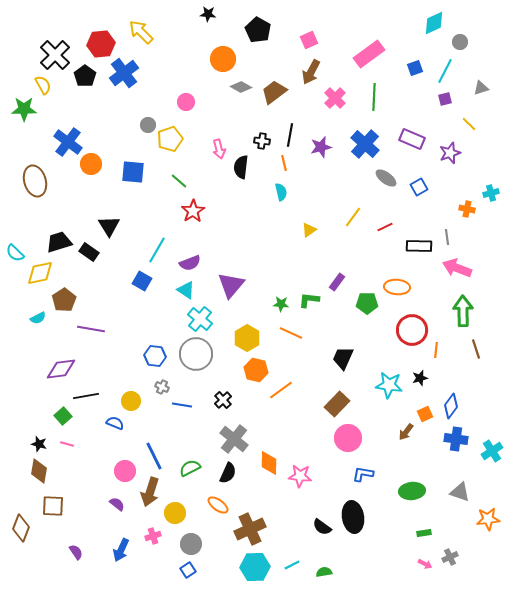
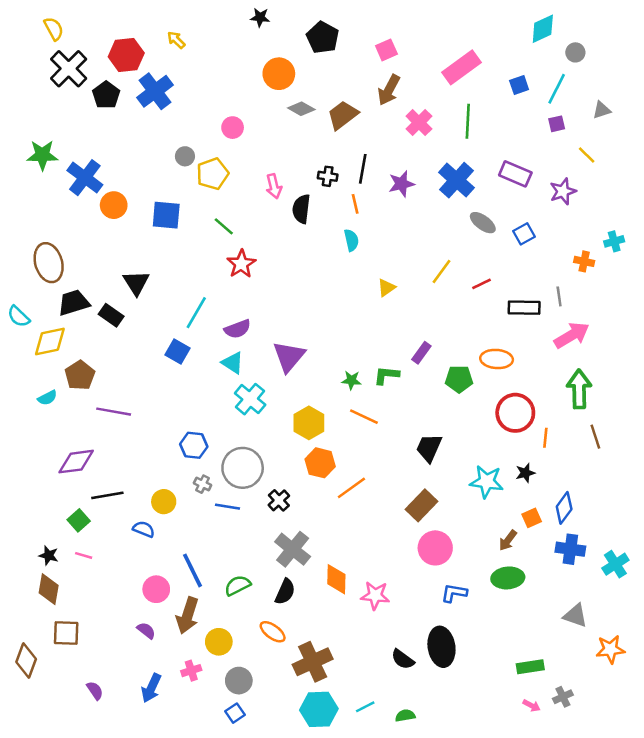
yellow arrow: (141, 32) -> (176, 40), size x0.6
yellow semicircle: (43, 85) -> (54, 29), moved
green star: (24, 109) -> (42, 155), moved
brown ellipse: (35, 181) -> (49, 263), moved
pink arrow: (457, 268) -> (572, 335), turned 128
gray circle: (196, 354) -> (243, 468), moved
green ellipse: (412, 491) -> (508, 578), moved
green rectangle: (424, 533) -> (530, 667), size x1.5

